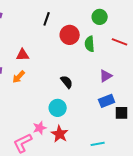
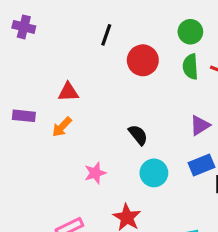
green semicircle: (90, 44) -> (190, 67), moved
cyan circle: (58, 108) -> (154, 173), moved
pink star: (40, 128) -> (95, 173), moved

